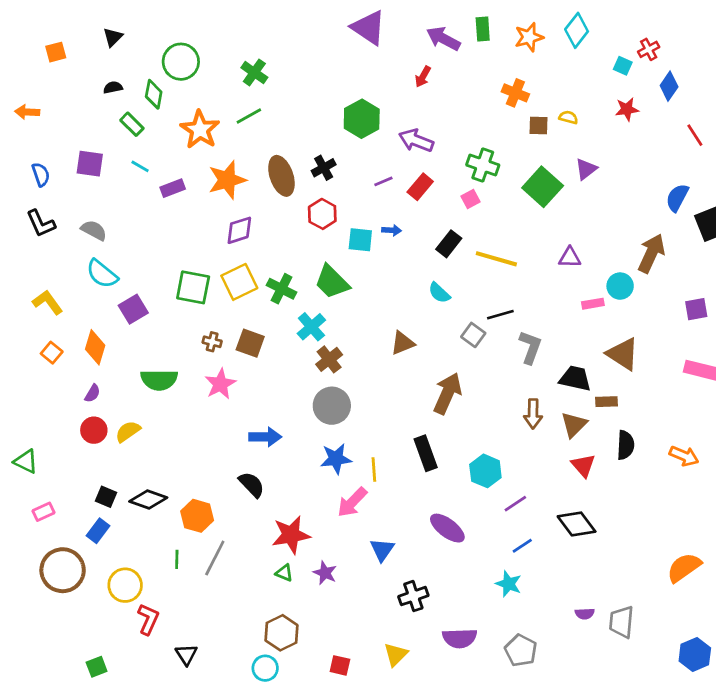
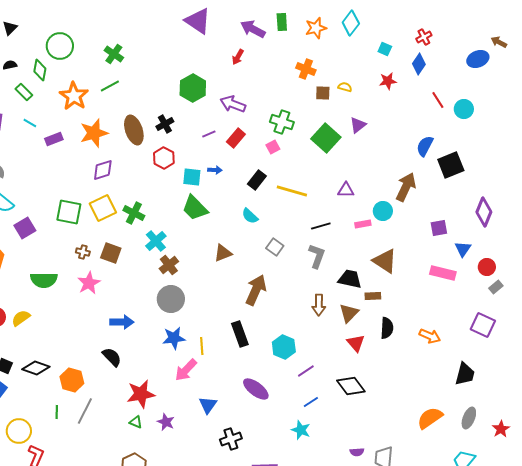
red cross: (649, 49) -> (424, 37), moved
green trapezoid: (332, 282) -> (195, 208), moved
black line: (500, 315) -> (321, 226), moved

